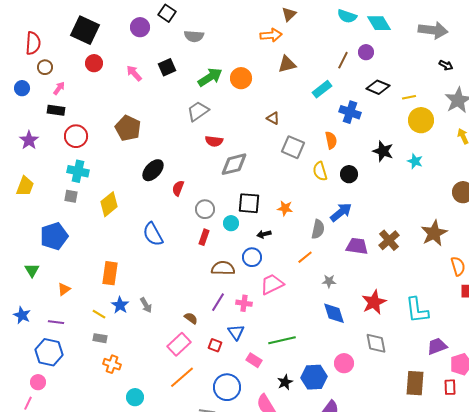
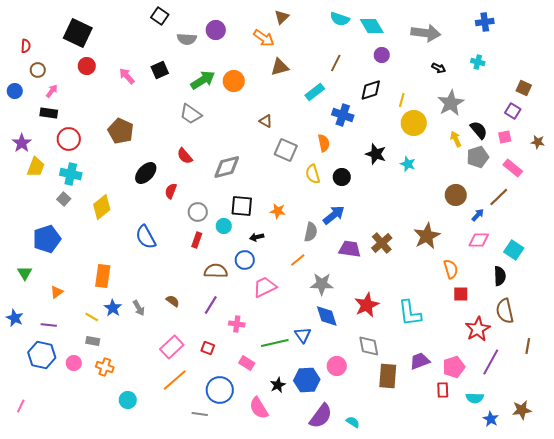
purple circle: (140, 27) -> (216, 30), moved
orange arrow: (271, 35) -> (264, 38), turned 40
red semicircle: (33, 43) -> (26, 46), size x0.6
purple circle: (366, 52) -> (382, 55), moved
black diamond: (378, 87) -> (371, 90), turned -40
yellow line: (409, 97) -> (402, 100), turned -64
gray trapezoid: (198, 111) -> (191, 114), turned -110
red semicircle: (214, 141) -> (185, 156), moved, turned 42
yellow trapezoid: (25, 186) -> (36, 167), moved
gray square: (71, 196) -> (64, 199), turned 32
gray star: (329, 281) -> (322, 284), size x1.6
pink cross: (244, 303) -> (237, 324), moved
brown semicircle: (191, 318) -> (173, 301), moved
blue triangle: (236, 332) -> (303, 335), moved
purple trapezoid: (437, 346) -> (420, 361), moved
pink circle: (38, 382) -> (74, 363), moved
brown rectangle: (415, 383) -> (388, 376), moved

